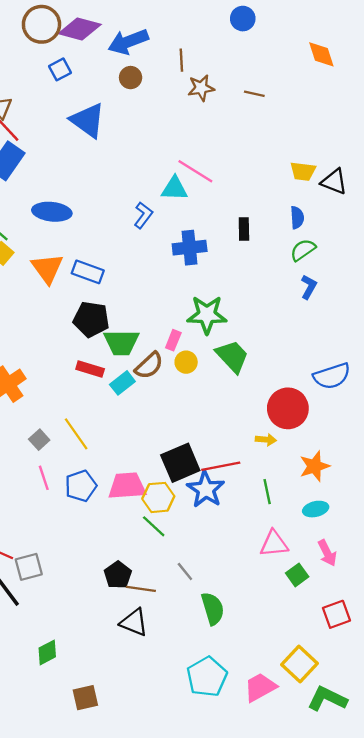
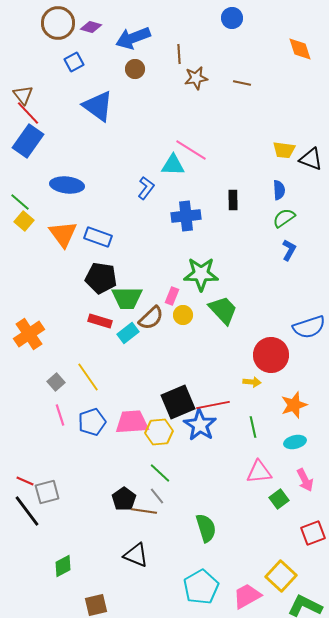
purple diamond: (80, 29) -> (91, 27), size x0.6
green line: (154, 526) -> (160, 473), moved
gray line: (185, 571) -> (157, 496), moved
black triangle: (134, 622) -> (136, 555), moved

